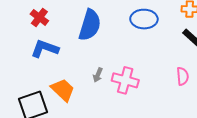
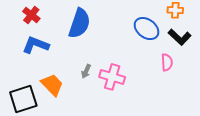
blue ellipse: (144, 19) -> (147, 29), moved, turned 35
pink semicircle: (183, 76) -> (167, 62), moved

